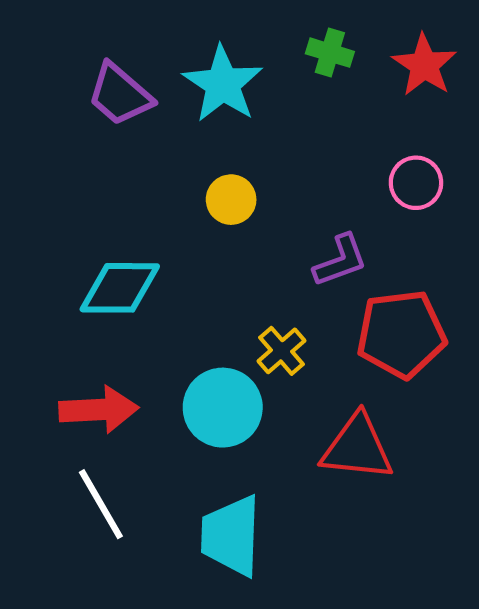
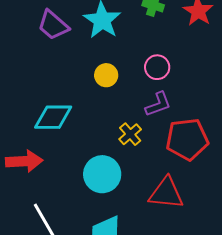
pink circle: (416, 183) -> (157, 67), moved
yellow cross: (282, 351) -> (130, 134), moved
red arrow: (99, 410) -> (24, 161), moved

